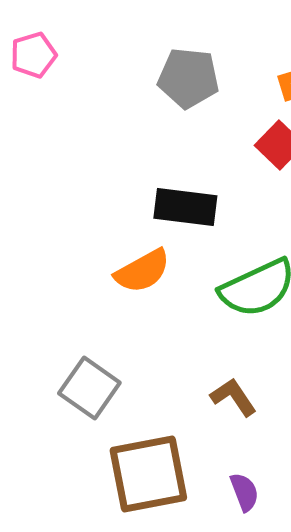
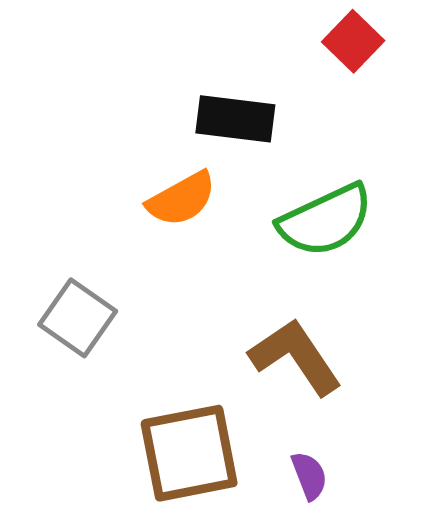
gray square: (89, 388) -> (78, 318), moved
brown L-shape: (233, 397) -> (295, 357), size x1.6

